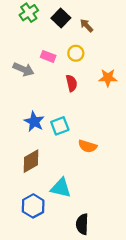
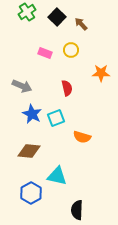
gray arrow: (23, 69) -> (22, 86), moved
red semicircle: (72, 83) -> (67, 88), moved
brown diamond: (31, 161) -> (29, 151), turned 35

